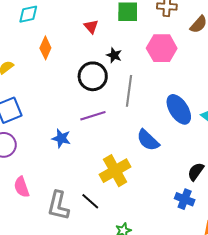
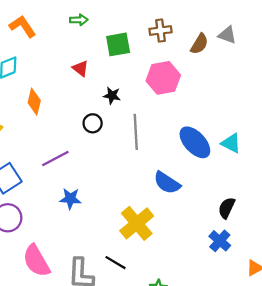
black circle: (93, 76) -> (93, 123), size x0.6
purple line: (93, 116) -> (55, 158), moved
pink semicircle: (22, 187) -> (36, 261), size x1.4
blue cross: (185, 199) -> (220, 241), turned 30

